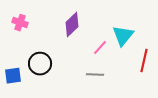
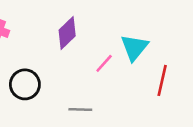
gray line: (95, 75) -> (80, 109), moved

